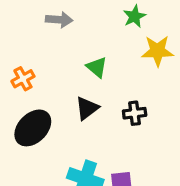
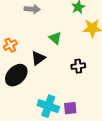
black triangle: (87, 108) -> (38, 58), moved

